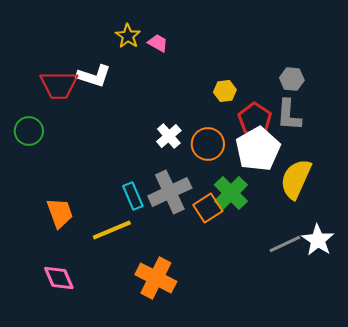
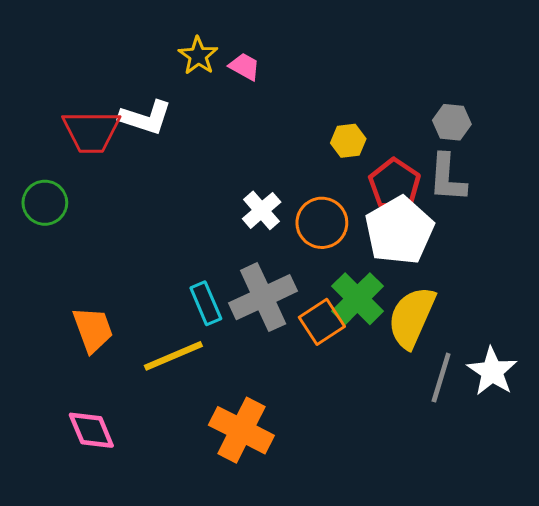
yellow semicircle: (296, 179) -> (412, 317), moved
gray line: (285, 244) -> (441, 378), turned -48

